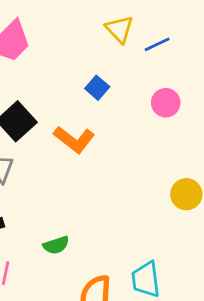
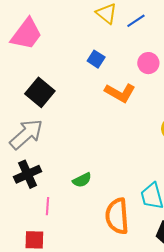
orange L-shape: (74, 139) -> (120, 93), moved

